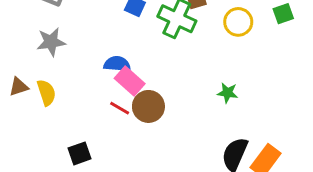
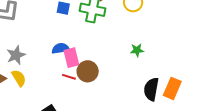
gray star: (51, 42) -> (16, 55), moved
pink rectangle: (130, 81) -> (71, 58), turned 48

